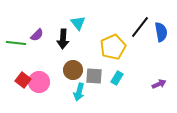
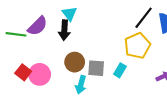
cyan triangle: (78, 23) -> (69, 14), moved
purple semicircle: (37, 35) -> (38, 26), size x1.5
yellow pentagon: (113, 47) -> (137, 46), moved

